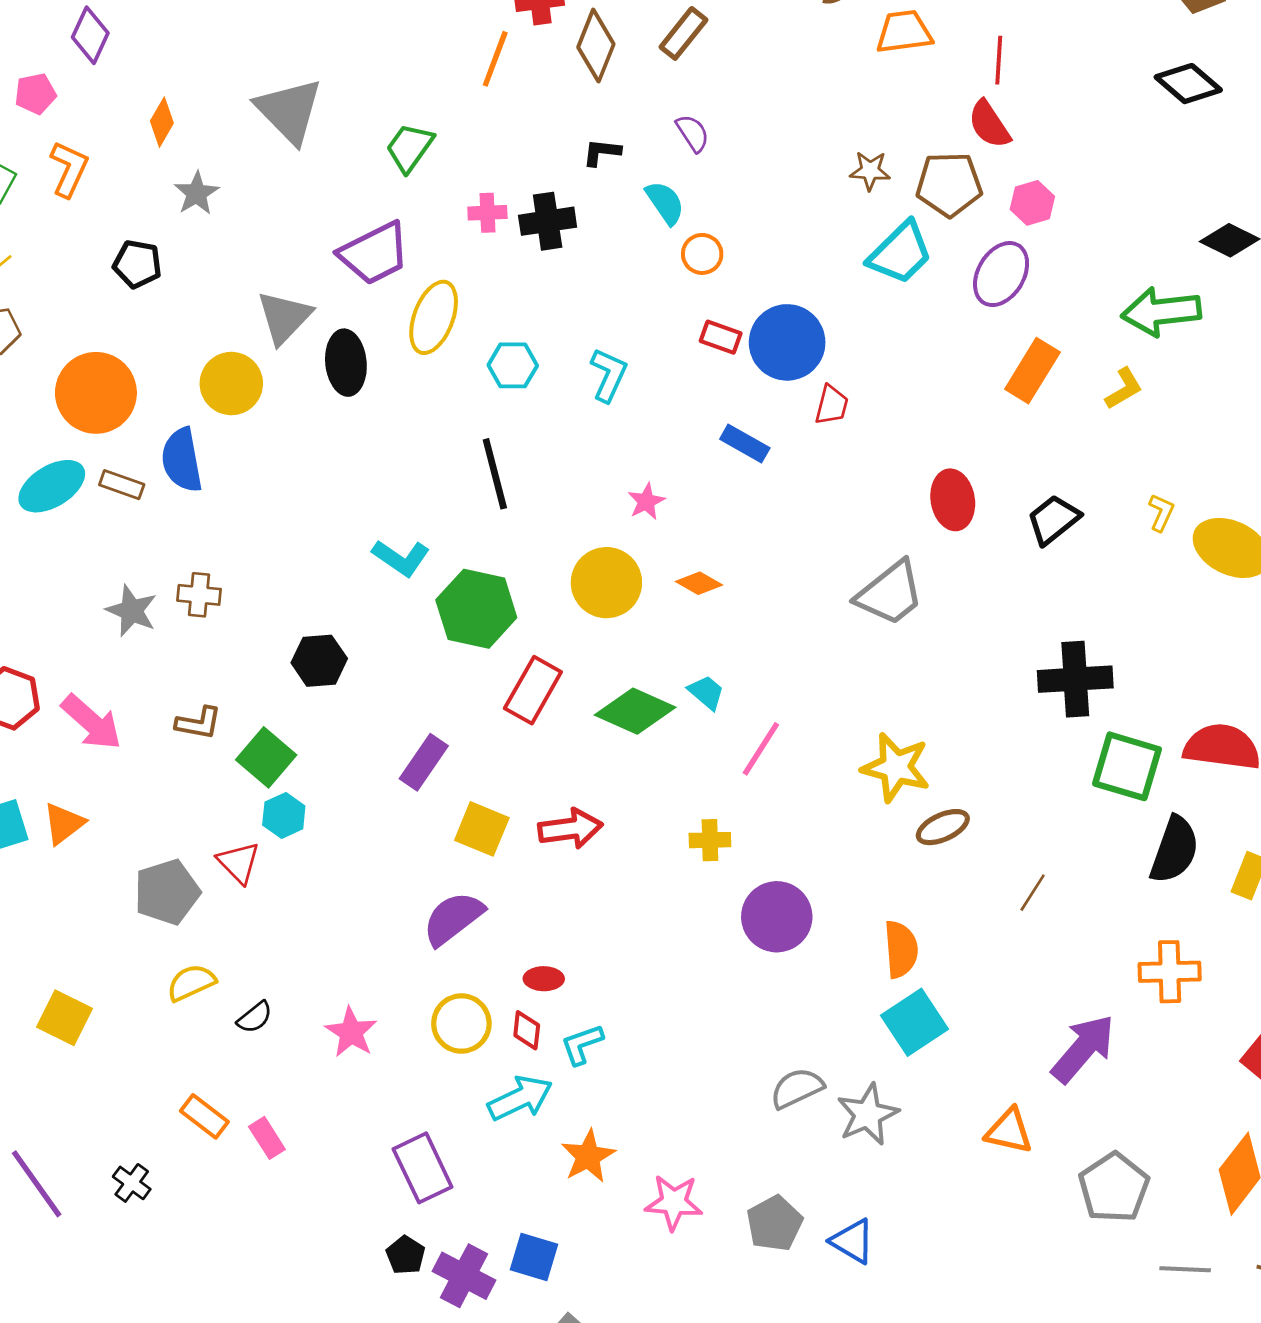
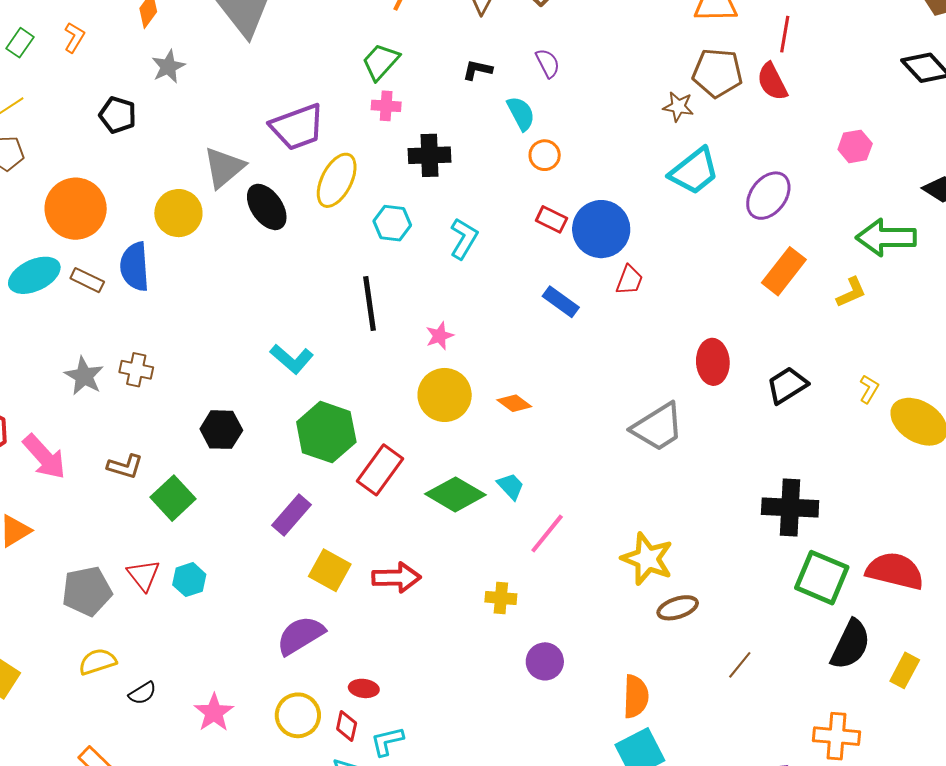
green trapezoid: (410, 147) -> (381, 62), moved
orange L-shape: (69, 169) -> (74, 37), size x0.7
brown pentagon: (949, 184) -> (717, 73), moved
pink hexagon: (1032, 203) -> (855, 146), moved
black cross: (548, 221) -> (430, 155), moved
black ellipse: (346, 363) -> (267, 207), turned -36
pink star: (646, 502) -> (440, 336), moved
green hexagon: (476, 609) -> (326, 432), moved
cyan hexagon: (284, 815) -> (189, 580), moved
purple circle: (777, 917) -> (545, 661), size x0.7

